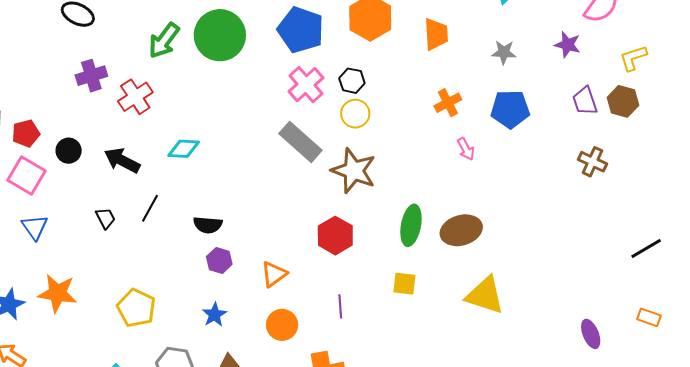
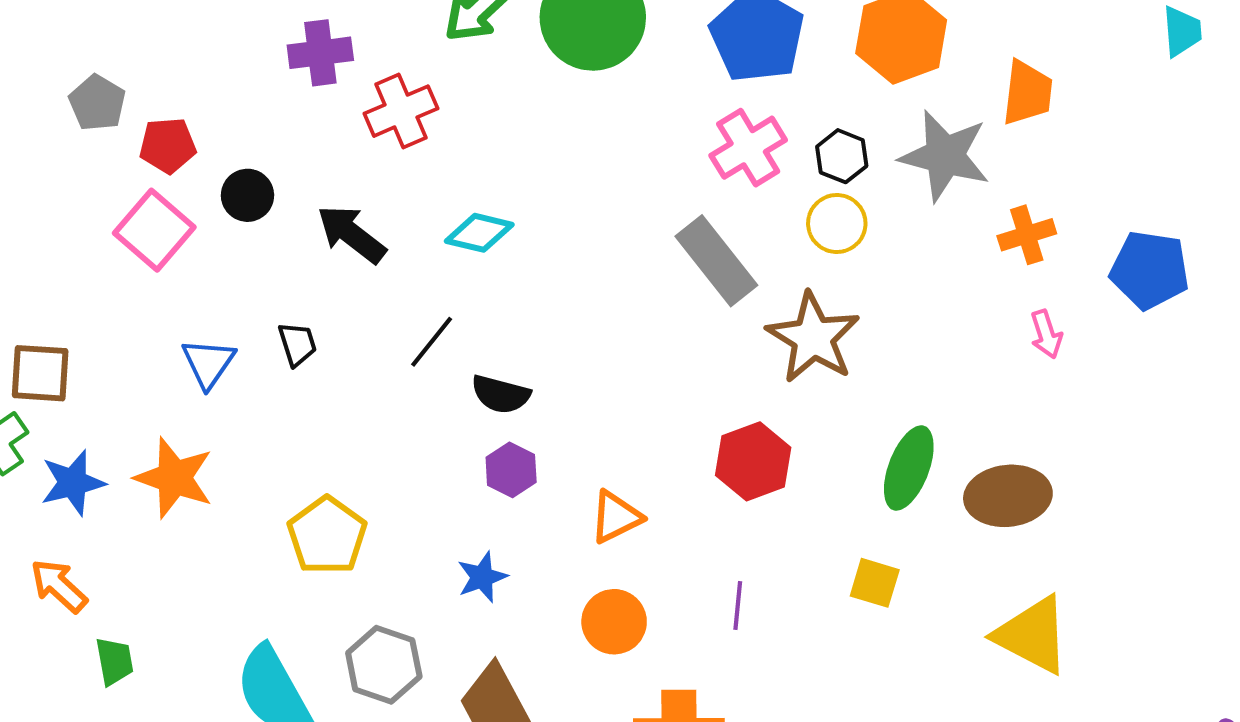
gray star: (504, 52) -> (945, 156), moved, size x1.8
black line: (150, 208) -> (432, 342), moved
blue triangle: (35, 227) -> (208, 363), moved

